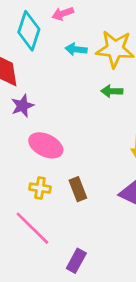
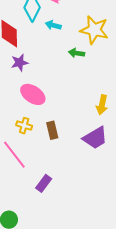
cyan arrow: (76, 49) -> (53, 25), moved
green arrow: (112, 91) -> (76, 53), moved

